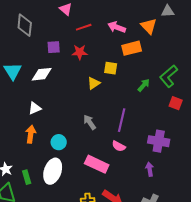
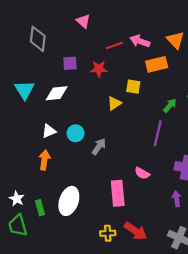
red line: (84, 27) -> (114, 46), moved
purple line: (122, 120) -> (158, 133), moved
gray arrow: (90, 122) -> (99, 147), moved, turned 70
cyan circle: (59, 142) -> (76, 133), moved
pink rectangle: (97, 164) -> (118, 193), turned 60

